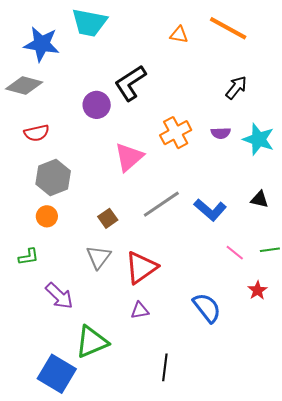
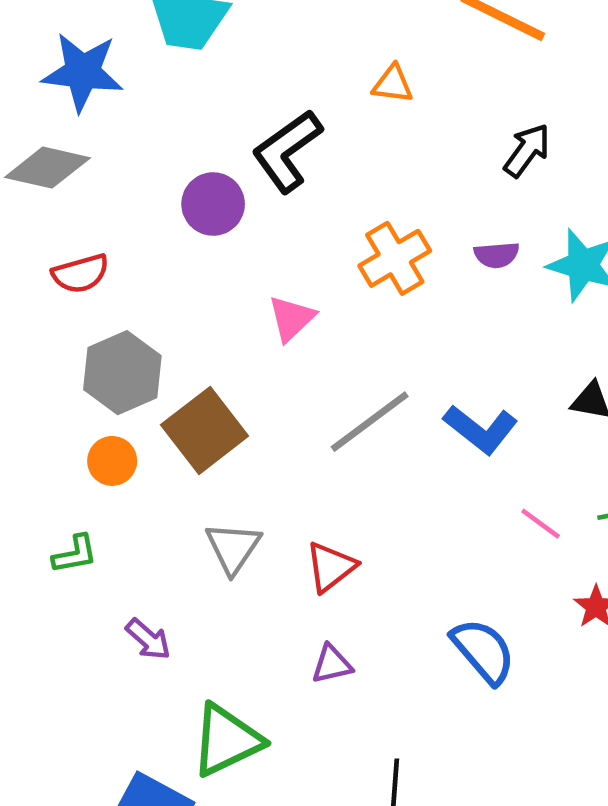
orange triangle: (179, 35) -> (393, 84), moved
pink triangle: (129, 157) -> (291, 318), size x0.7
brown square: (108, 218) -> (205, 430), moved, size x1.8
red triangle: (141, 267) -> (331, 567), size x0.7
purple arrow: (59, 296) -> (148, 639), size x0.7

